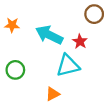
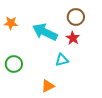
brown circle: (94, 14) -> (76, 17), moved
cyan triangle: (68, 66) -> (62, 60), size x0.6

